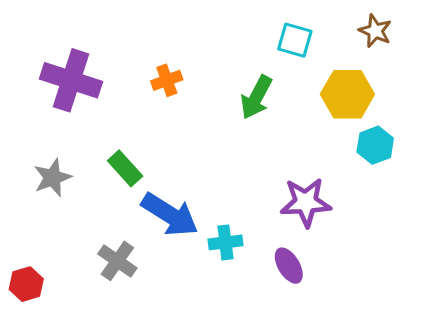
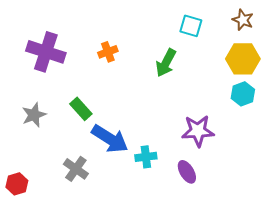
yellow hexagon: (347, 94) -> (243, 59), moved

